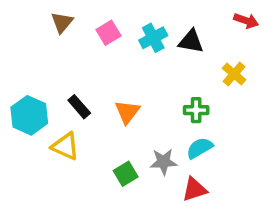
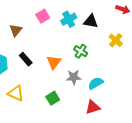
brown triangle: (62, 22) -> (16, 30), moved
green cross: (196, 110) -> (81, 51), moved, turned 32
yellow triangle: (65, 146) -> (16, 93), moved
gray star: (163, 162) -> (74, 77), moved

